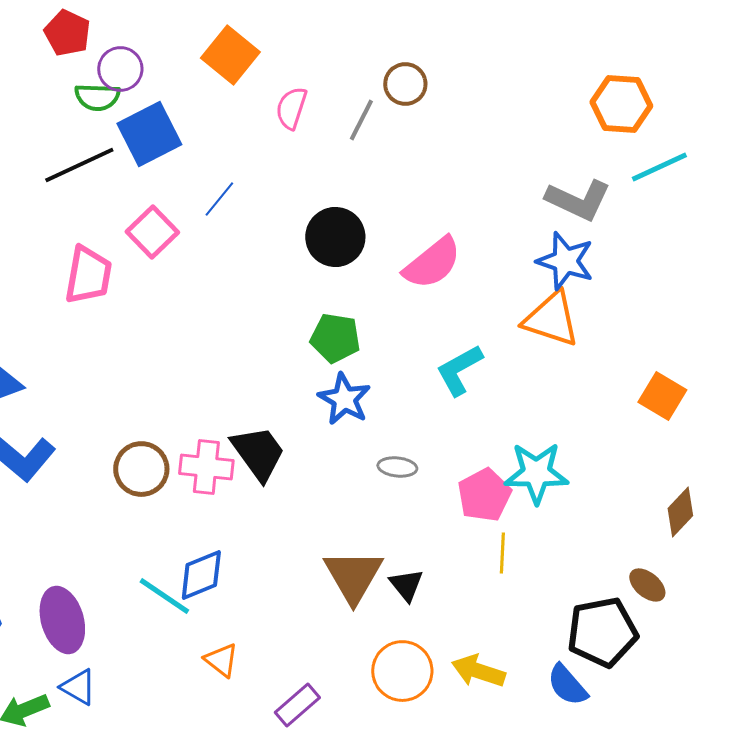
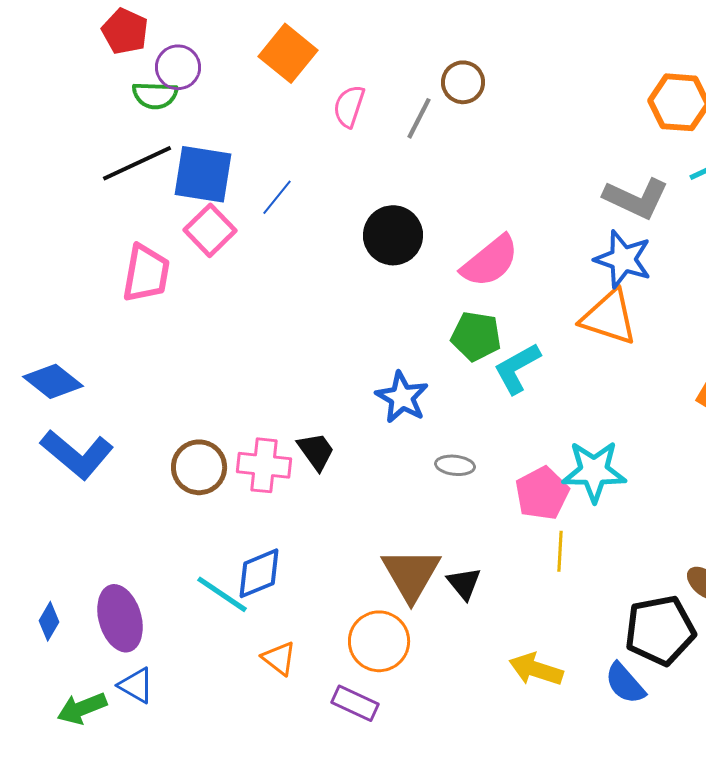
blue square: (149, 134) -> (203, 174), moved, turned 36
green pentagon: (335, 338) -> (476, 336), moved
black trapezoid: (258, 453) -> (316, 451), size x0.7
orange circle: (402, 671) -> (379, 641), moved
purple rectangle: (297, 705) -> (355, 703), turned 66

